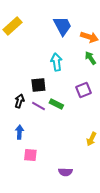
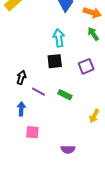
black square: (38, 85) -> (55, 61), moved
green rectangle: (56, 104) -> (65, 95), moved
purple line: (38, 106) -> (38, 92), moved

